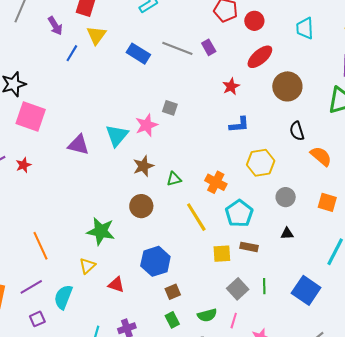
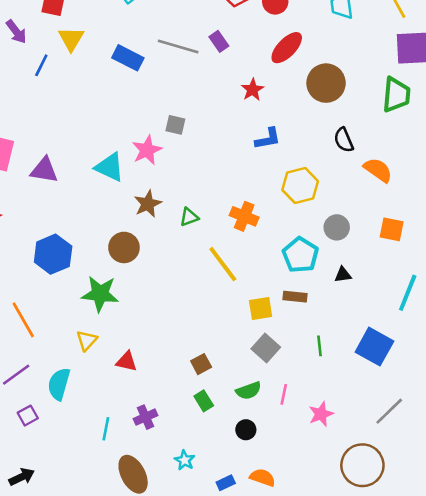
cyan triangle: (117, 135) -> (110, 167), turned -40
purple triangle: (78, 145) -> (44, 170), moved
brown circle: (141, 206) -> (124, 247), moved
cyan pentagon: (239, 213) -> (300, 255), moved
blue hexagon: (155, 261) -> (53, 254), moved
gray square: (238, 289) -> (266, 348), moved

